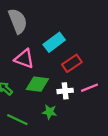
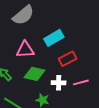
gray semicircle: (18, 21) -> (23, 15), turned 65
pink triangle: (24, 59) -> (25, 50), turned -30

